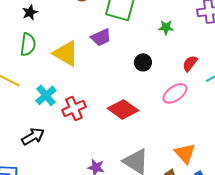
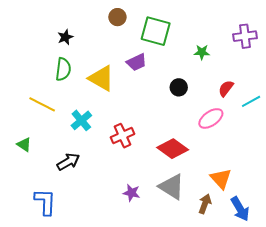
red cross: (74, 108) -> (122, 136), moved
red diamond: (123, 109) -> (173, 149), moved

